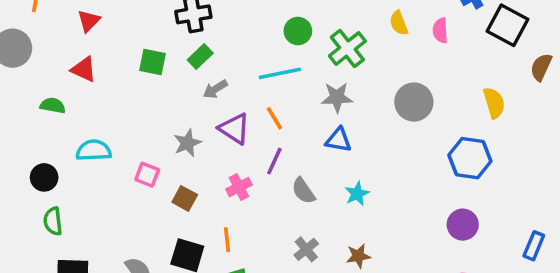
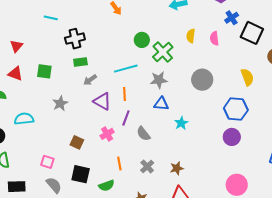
yellow semicircle: (399, 23) -> (191, 36), turned 32
green circle: (298, 31) -> (142, 40), moved
green rectangle: (200, 57) -> (80, 62), turned 40
green square: (153, 62) -> (44, 71), moved
orange line: (274, 118) -> (124, 94), turned 32
gray star: (187, 143) -> (60, 103), moved
pink square: (147, 175) -> (47, 162), moved
cyan star: (357, 194) -> (181, 123), moved
purple circle: (463, 225) -> (232, 137), moved
orange line: (227, 240) -> (119, 163), moved

